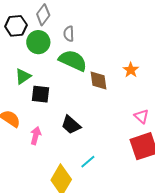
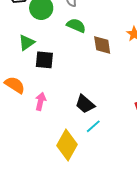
green semicircle: (73, 60) -> (76, 26), size x0.7
black trapezoid: (71, 125) -> (85, 104), moved

